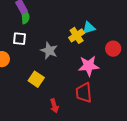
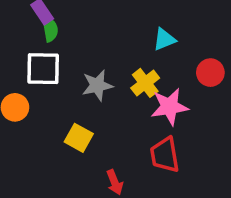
yellow cross: (77, 35) -> (145, 83), moved
white square: (19, 39) -> (43, 69), size x1.5
gray star: (49, 51) -> (97, 85), turned -30

